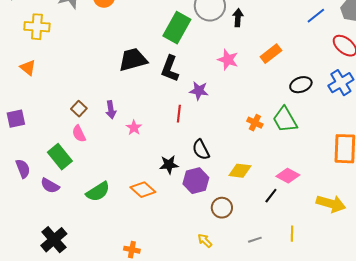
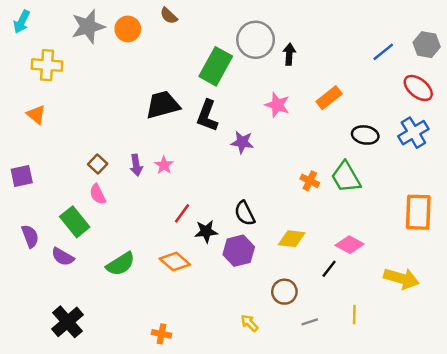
black ellipse: (301, 85) -> (365, 135), turned 30
red line: (179, 114) -> (182, 213), moved, turned 30
pink star: (134, 128) -> (164, 165), moved
brown circle: (222, 208) -> (284, 292), moved

